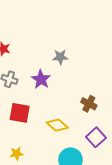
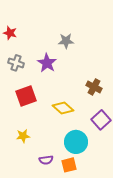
red square: (20, 113) -> (26, 96), turned -30

